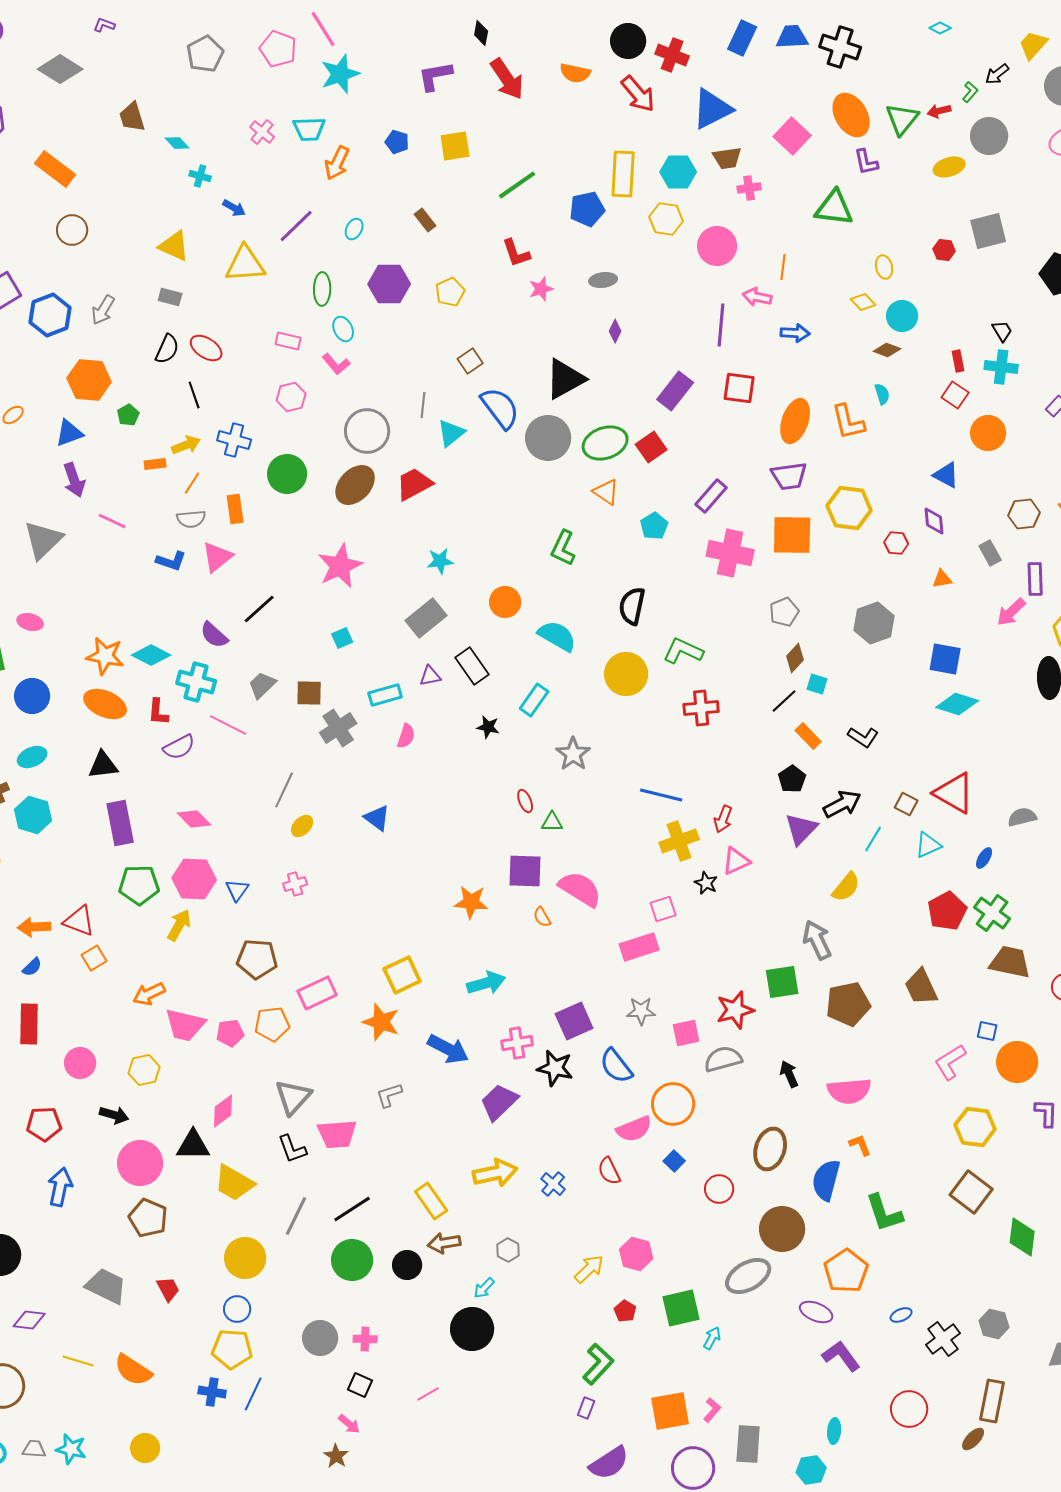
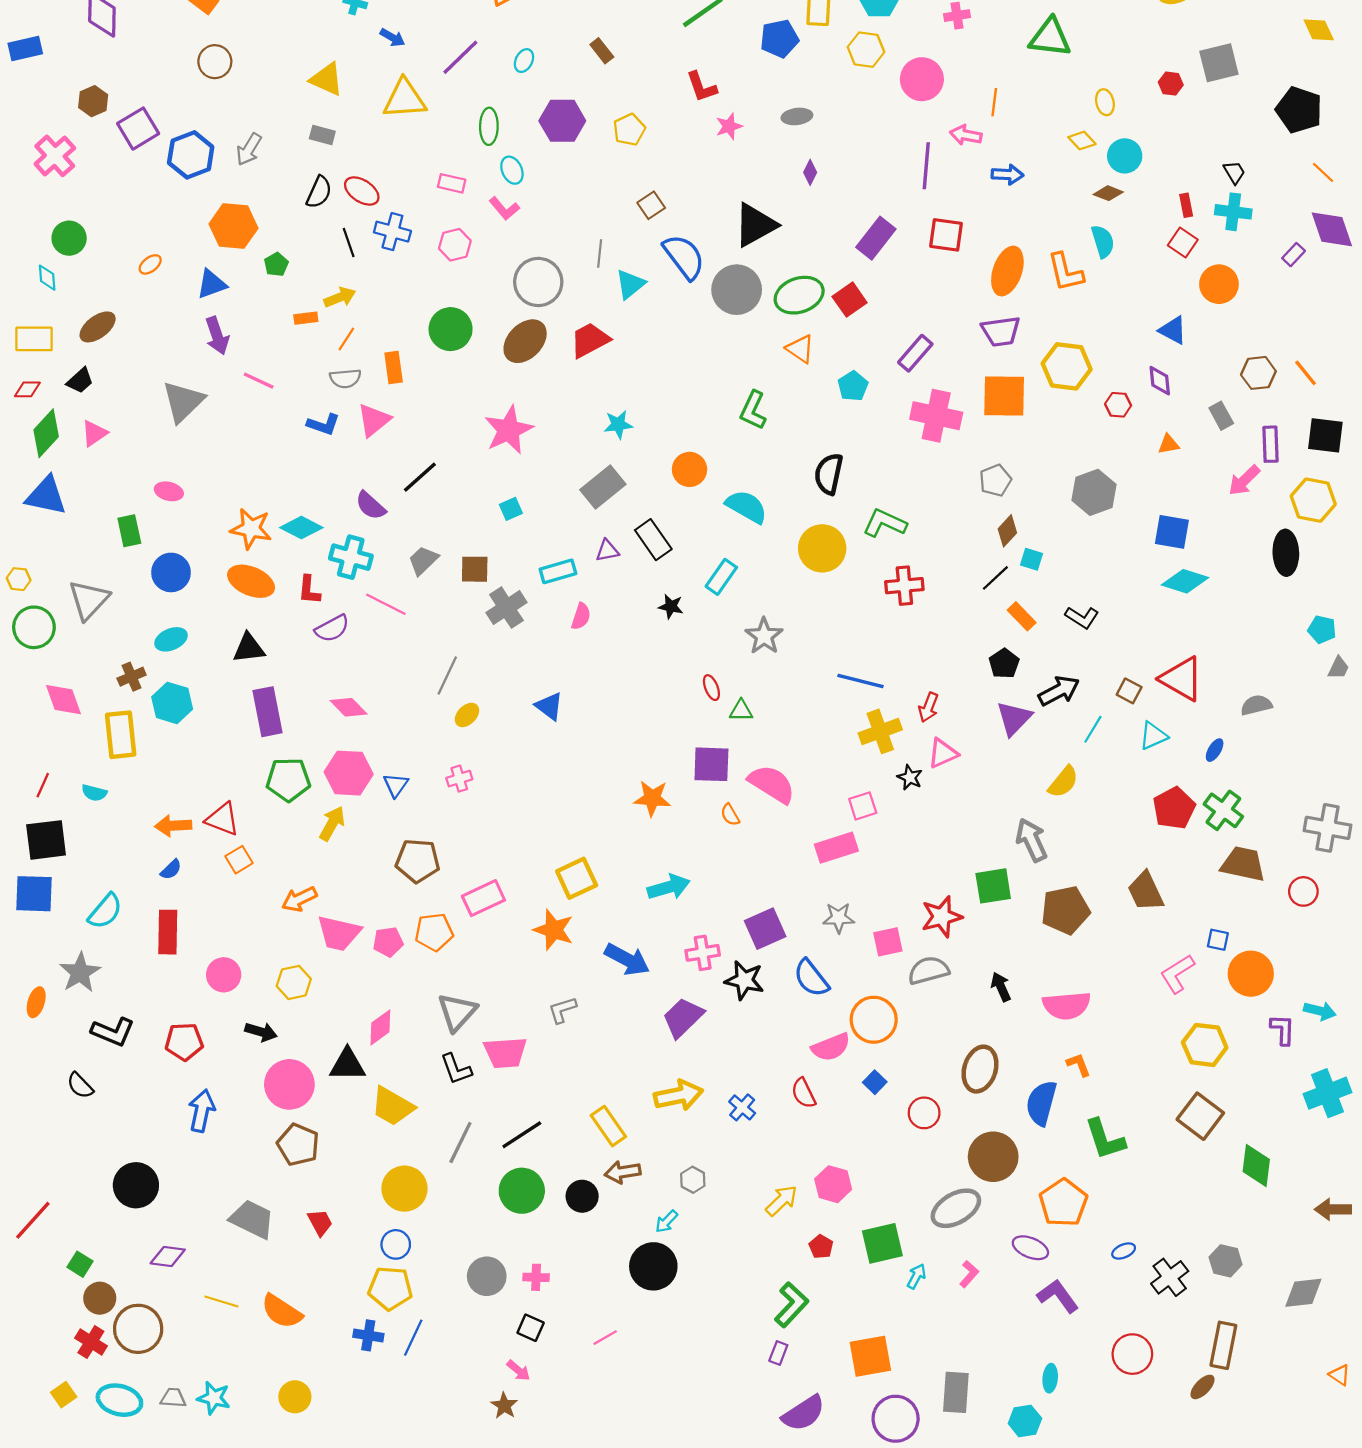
cyan semicircle: (882, 394) -> (1103, 241), size x1.4
blue cross: (234, 440) -> (392, 232), moved
pink L-shape: (712, 1410) -> (969, 1274), moved

